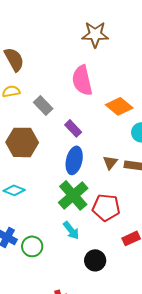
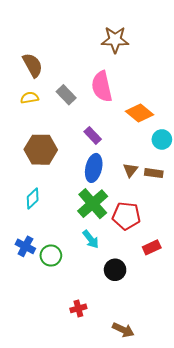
gray rectangle: (43, 105) -> (66, 95), moved
cyan diamond: (14, 190) -> (33, 199), turned -65

